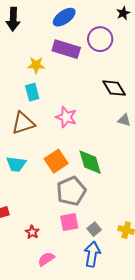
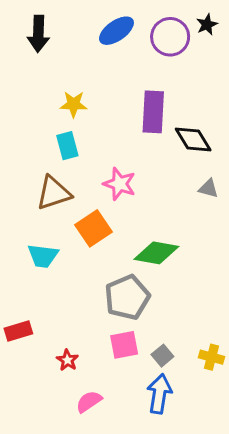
purple circle: (100, 39) -> (170, 37), moved
purple rectangle: (66, 49) -> (153, 112), moved, turned 76
orange square: (56, 161) -> (93, 228), moved
green diamond: (90, 162) -> (156, 253), turned -64

